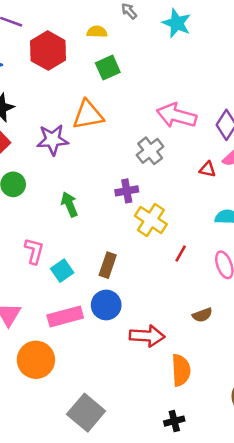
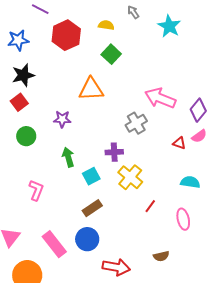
green square: (108, 68) -> (111, 54), turned -30
purple star: (53, 140) -> (62, 119), moved, size x0.7
brown rectangle: (108, 265) -> (92, 208), turned 30
cyan square: (62, 271) -> (91, 176), moved
pink rectangle: (65, 316) -> (54, 244), turned 60

